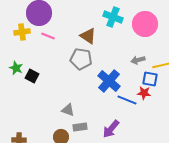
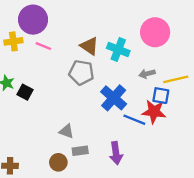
cyan cross: (113, 17) -> (118, 50), moved
red star: (144, 93) -> (154, 112), size x1.5
purple arrow: (111, 129) -> (116, 153), turned -48

